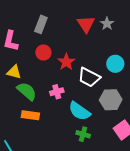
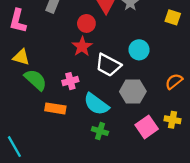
red circle: (43, 53) -> (86, 23), moved
orange rectangle: (30, 115) -> (55, 108), moved

